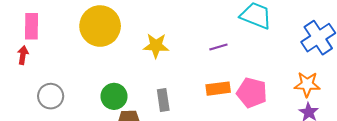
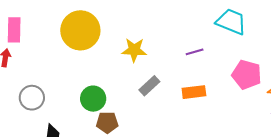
pink pentagon: (252, 93) -> (247, 75), moved
gray rectangle: (163, 100) -> (149, 86), moved, turned 55

